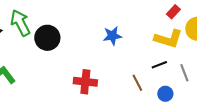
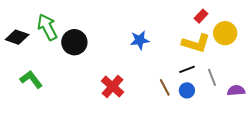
red cross: (85, 82) -> (113, 86), turned 35
blue circle: (165, 94) -> (187, 90), moved

